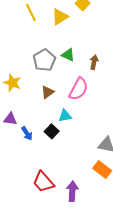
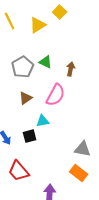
black square: (52, 131) -> (30, 136), turned 32
red trapezoid: (43, 182) -> (19, 171), moved

